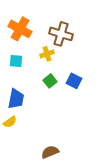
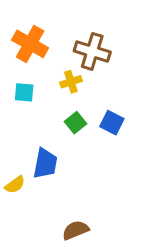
blue trapezoid: (16, 99) -> (45, 164), moved

